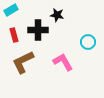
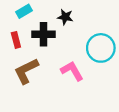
cyan rectangle: (11, 10) -> (24, 11), moved
cyan circle: (88, 42) -> (101, 48), size x1.6

